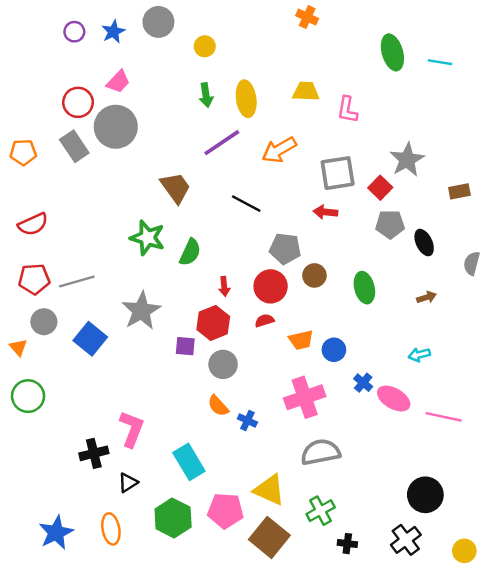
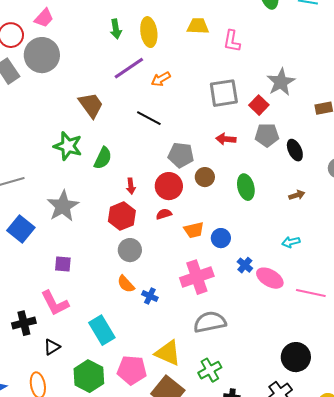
orange arrow: (279, 150) -> (161, 79), moved, size x0.7
red arrow: (325, 212) -> (226, 139), moved
purple square: (185, 346) -> (63, 264), moved
pink L-shape: (132, 429) -> (55, 303), turned 132

